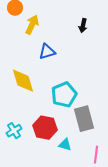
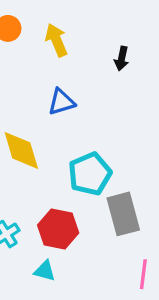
yellow arrow: (32, 25) -> (56, 40), moved, turned -48
cyan triangle: (65, 145) -> (45, 271), moved

